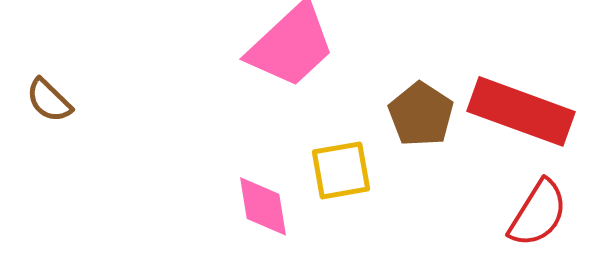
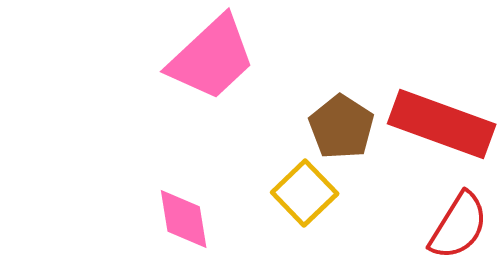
yellow square: (341, 170) -> (305, 193), moved, turned -34

